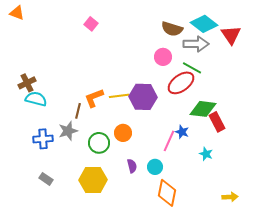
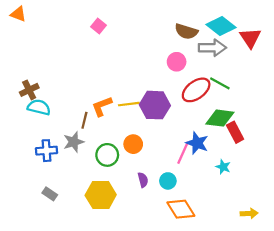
green line: (192, 68) -> (220, 83), moved
blue star: (182, 132) -> (197, 143), size x1.5
orange diamond: (167, 193) -> (181, 209), turned -44

